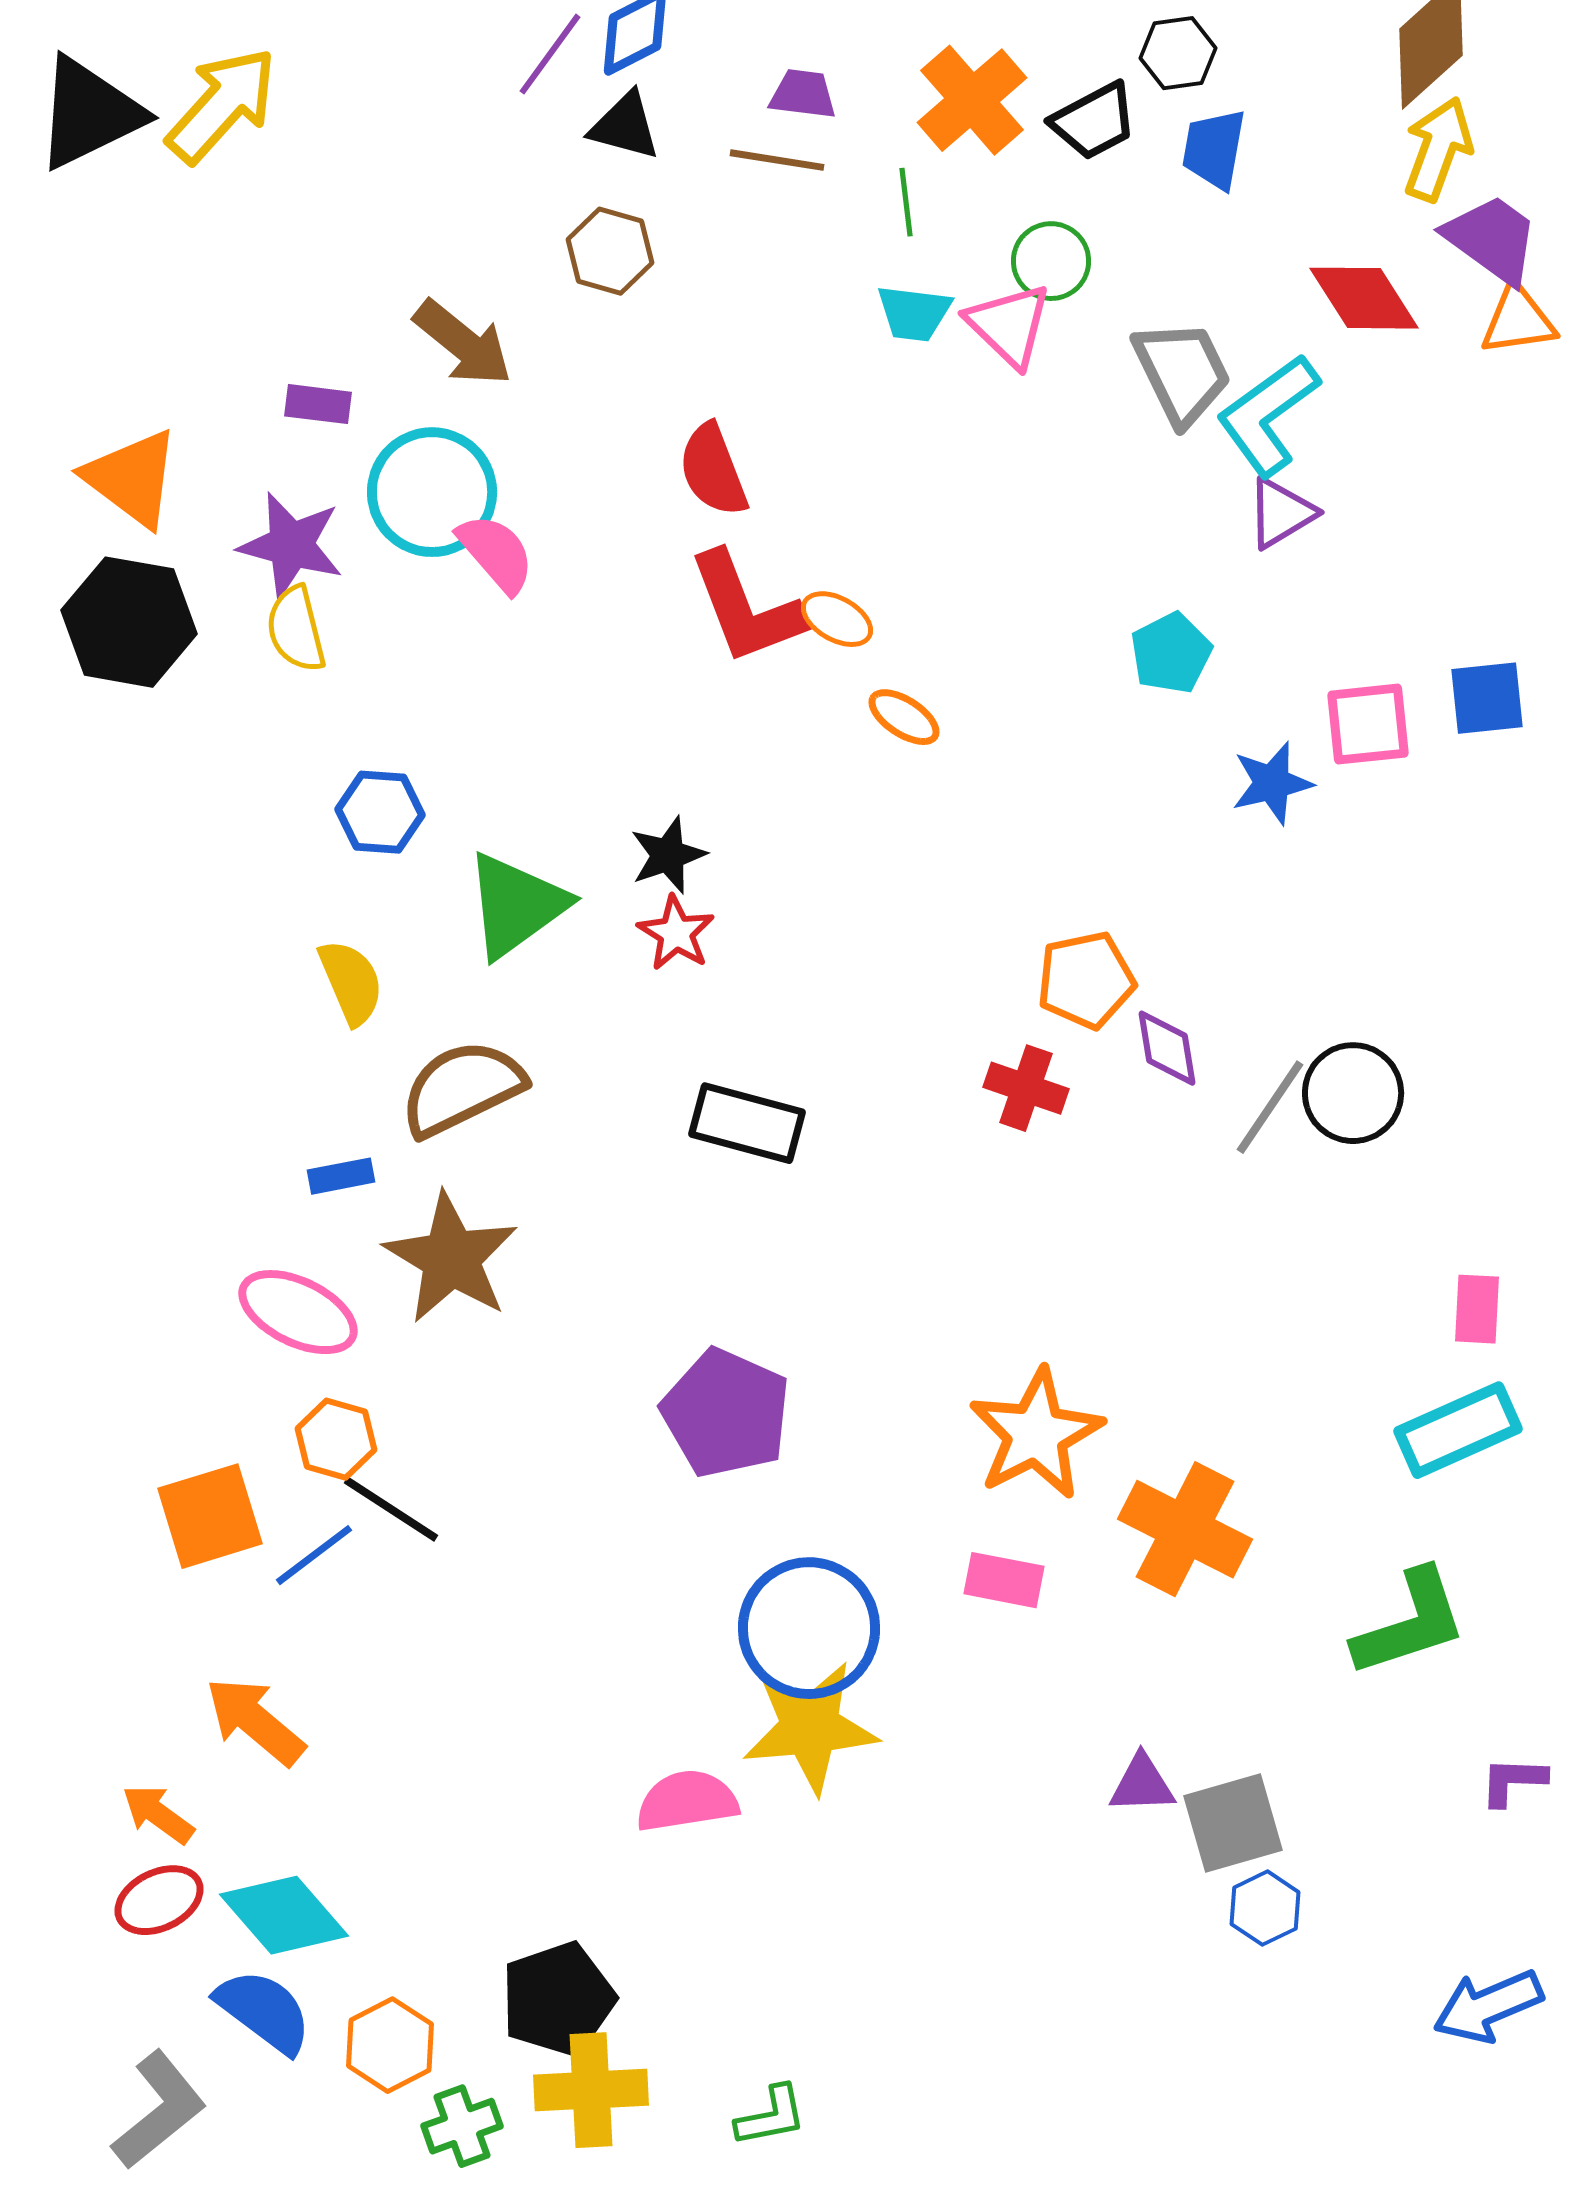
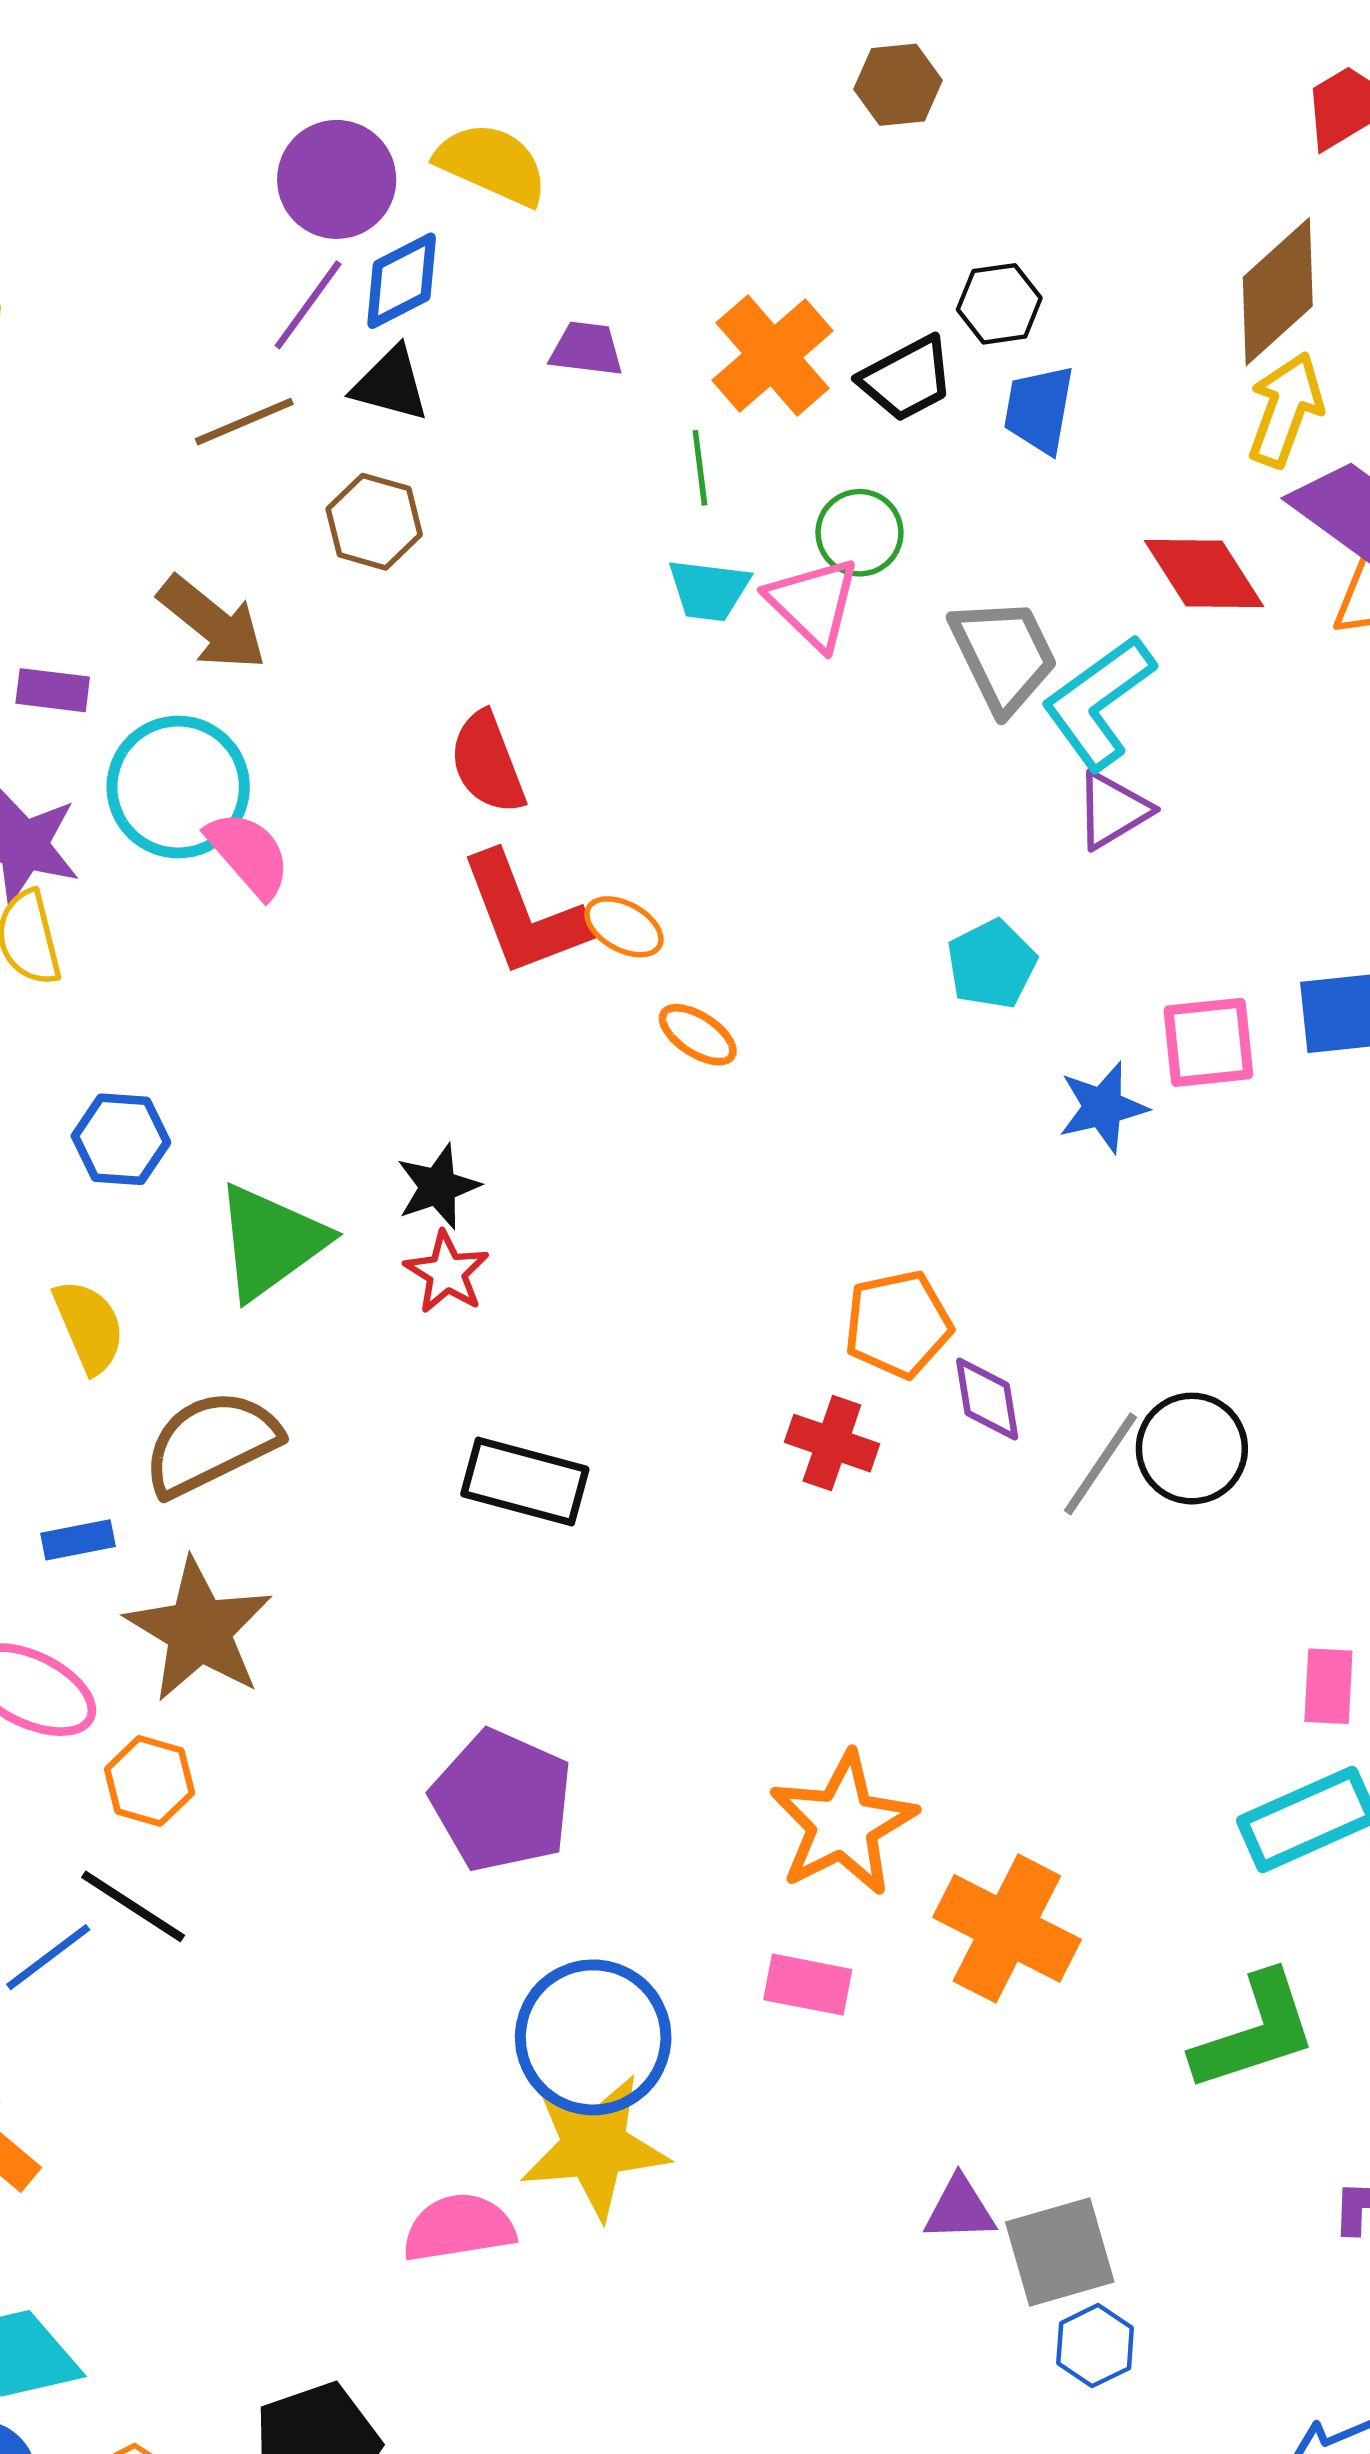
brown line: (777, 160) -> (244, 422), moved, turned -32
orange hexagon: (336, 1439) -> (150, 1781), moved

